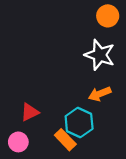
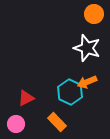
cyan hexagon: (79, 122) -> (70, 92), moved

